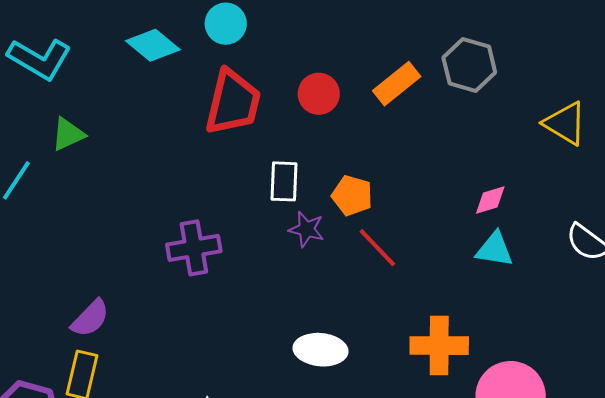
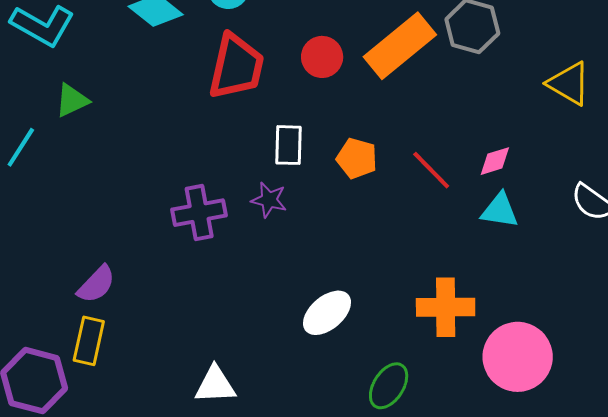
orange rectangle: (397, 84) -> (400, 46), size x1.5
purple star: (307, 229) -> (269, 200), moved
red line: (377, 248) -> (431, 170), moved
white ellipse: (321, 350) -> (327, 313), turned -45

